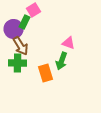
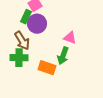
purple circle: (14, 29) -> (37, 24), moved
orange rectangle: (46, 73) -> (47, 68), turned -54

